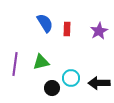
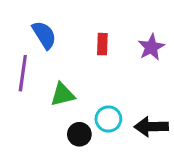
blue semicircle: (45, 23) -> (44, 35), moved
purple line: (15, 64) -> (23, 73), moved

